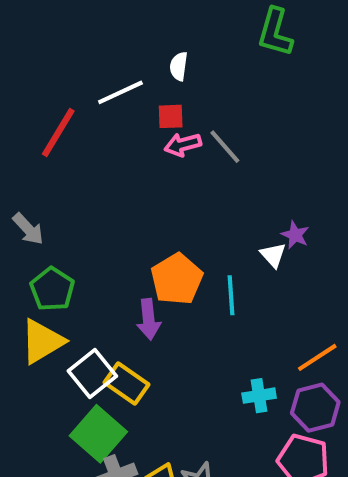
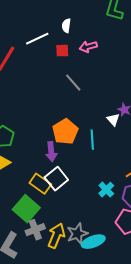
pink arrow: (183, 145) -> (88, 47), moved
gray line: (225, 147) -> (73, 83), moved
white square: (92, 374) -> (56, 179), moved
cyan cross: (259, 396) -> (106, 190), turned -35

